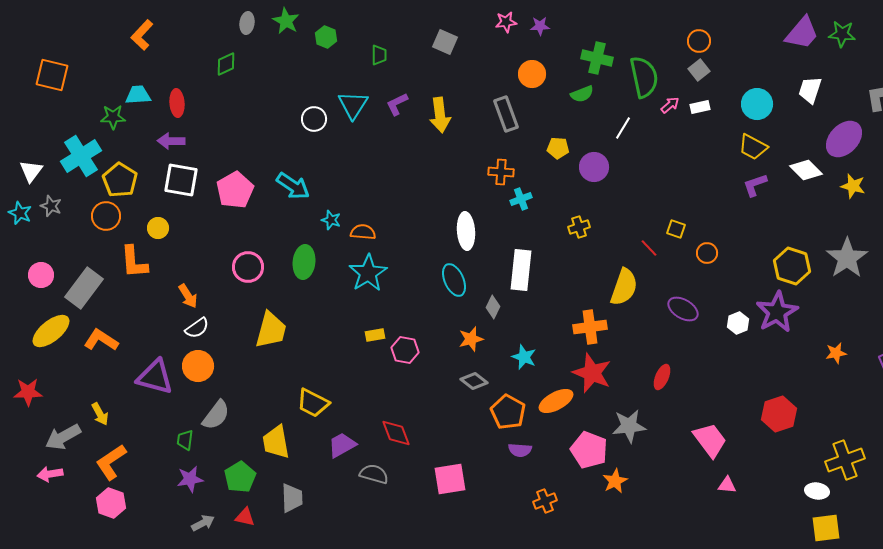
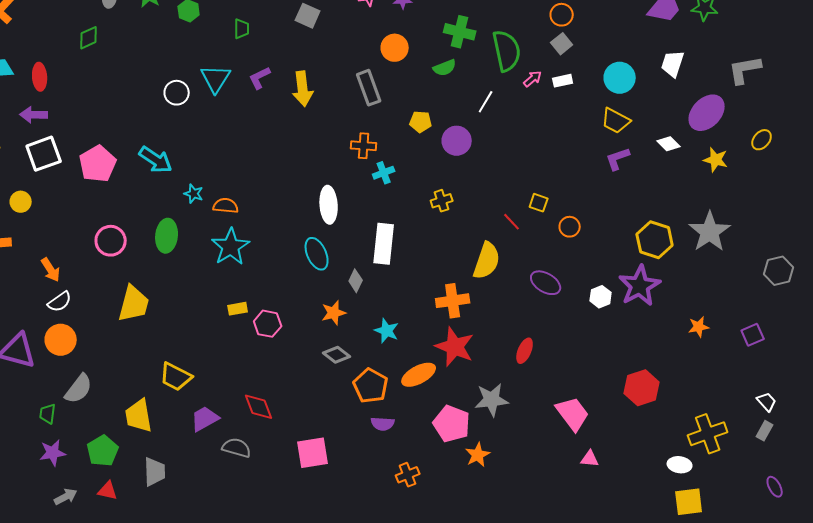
white diamond: (806, 170) -> (669, 144), size x0.7
white square: (181, 180) -> (44, 154), turned -30

